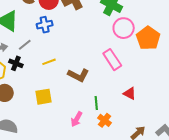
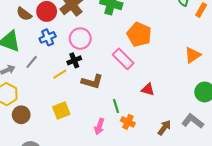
pink circle: (124, 28) -> (80, 39), moved
orange pentagon: (148, 38) -> (139, 34), moved
black cross: (16, 63) -> (74, 60), moved, turned -32

